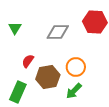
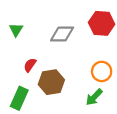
orange circle: (76, 67) -> (102, 71), moved
green arrow: (74, 91) -> (94, 97), moved

